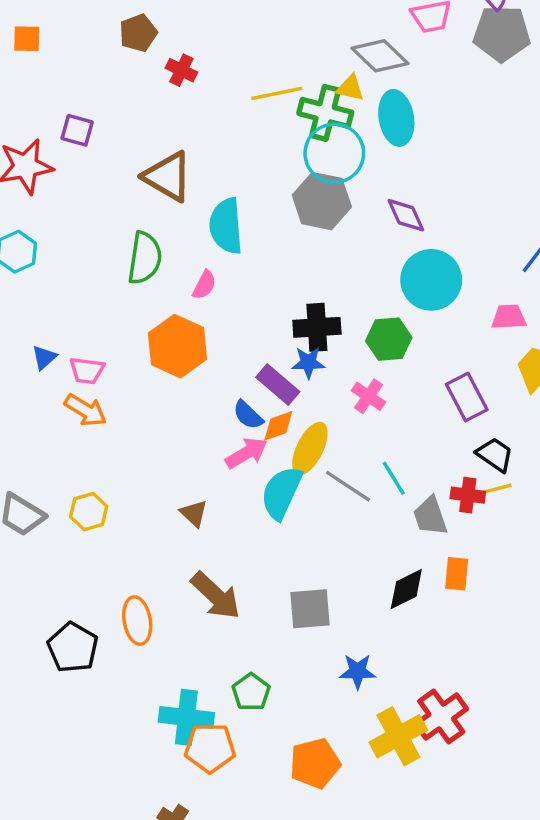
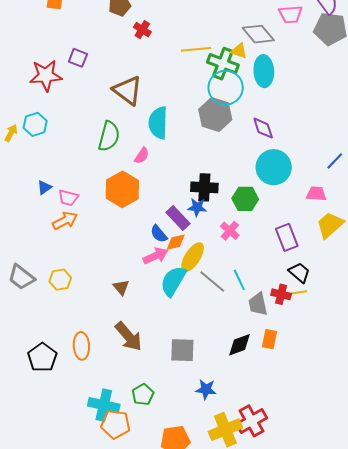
orange arrow: (86, 410) -> (65, 221), turned -65

